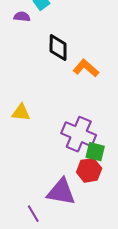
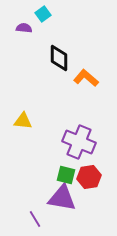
green square: (95, 152) -> (66, 175), moved

